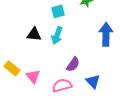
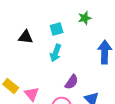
black triangle: (34, 34) -> (26, 37), moved

